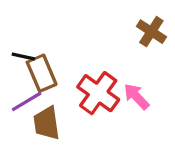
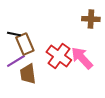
brown cross: (151, 32) -> (91, 19), turned -30
pink arrow: (136, 96) -> (82, 58), size x1.4

